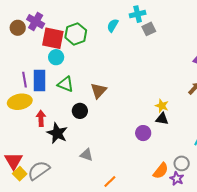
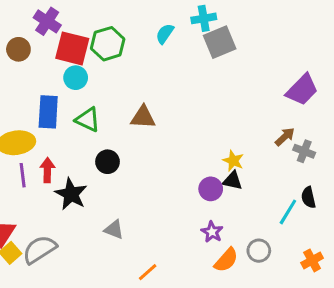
brown circle: (18, 28) -> (18, 49), moved
gray square: (149, 29) -> (220, 42), size x1.5
purple line: (24, 80) -> (23, 175), moved
brown triangle: (99, 91) -> (143, 117), moved, turned 48
purple circle: (143, 133) -> (211, 189), moved
purple star: (177, 179) -> (212, 232), moved

